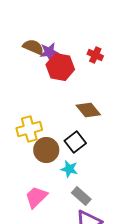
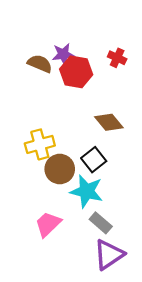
brown semicircle: (33, 47) -> (40, 64), moved
cyan star: (69, 169) -> (87, 191), size x1.6

